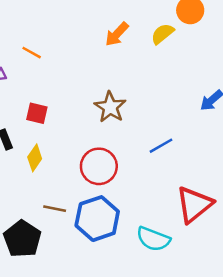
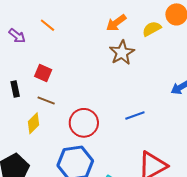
brown star: (110, 107) -> (122, 53), moved
yellow diamond: (35, 158) -> (33, 123), moved
brown line: (55, 209) -> (46, 100), moved

